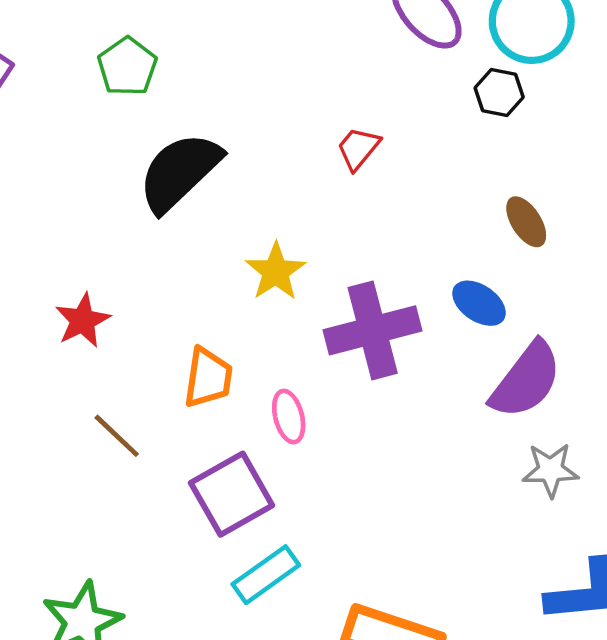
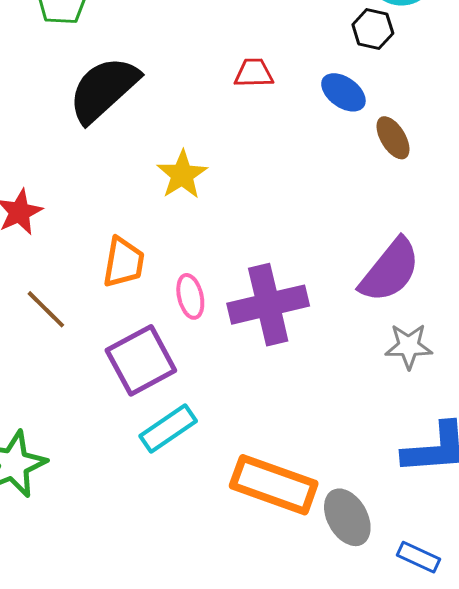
red trapezoid: (358, 148) -> (254, 73), turned 48
blue ellipse: (479, 303) -> (343, 92), moved
purple cross: (373, 330) -> (268, 305), moved

